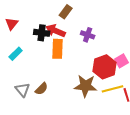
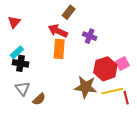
black cross: (42, 33) -> (20, 63), moved
brown semicircle: (41, 89) -> (39, 99), moved

